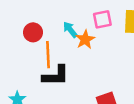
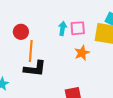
cyan arrow: (70, 30) -> (63, 28), moved, turned 40
orange star: (85, 39) -> (82, 53), moved

